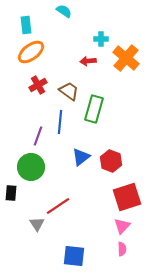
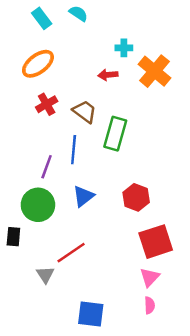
cyan rectangle: (26, 25) -> (42, 18), moved, turned -30
blue triangle: (81, 157) -> (83, 196), moved

